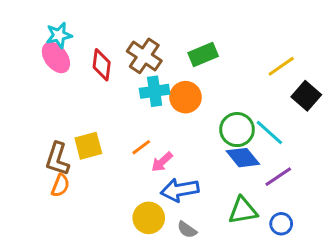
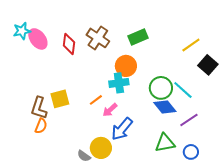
cyan star: (59, 35) -> (22, 31), moved
cyan cross: (155, 91) -> (119, 83), moved
blue arrow: (180, 190) -> (122, 129), turned -40
gray semicircle: (187, 230) -> (84, 156), moved

